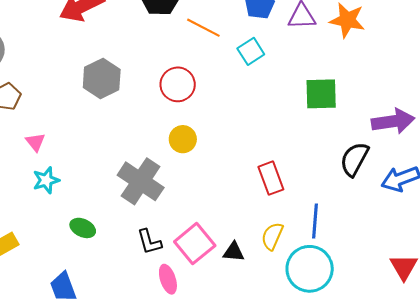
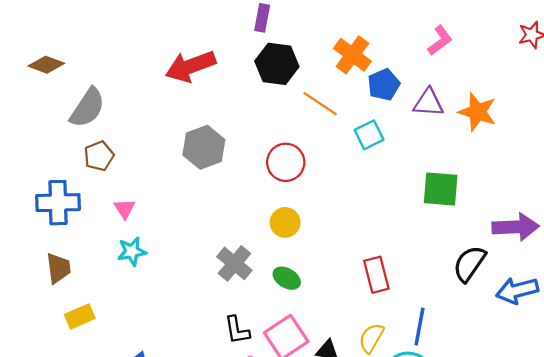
gray cross: (141, 181) -> (234, 263), size x0.7
green ellipse: (83, 228) -> (287, 278), moved

